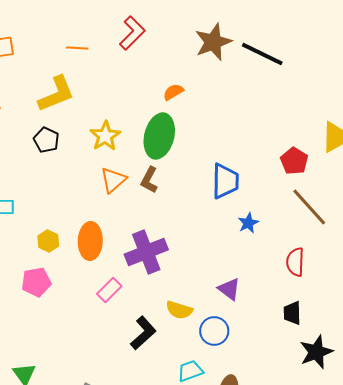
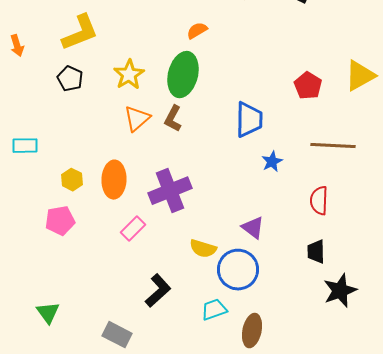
red pentagon: (294, 161) -> (308, 86), moved
brown line: (309, 207) -> (333, 146), turned -45
blue circle: (214, 331) -> (238, 270), size x1.4
black L-shape: (143, 333) -> (158, 291), moved

